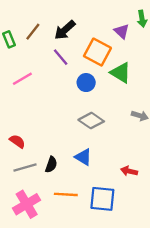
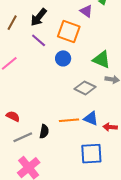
green triangle: (121, 73) -> (102, 60), moved
gray diamond: (91, 121) -> (85, 88), moved
blue triangle: (83, 157) -> (91, 118), moved
orange line: (66, 194) -> (69, 120), moved

